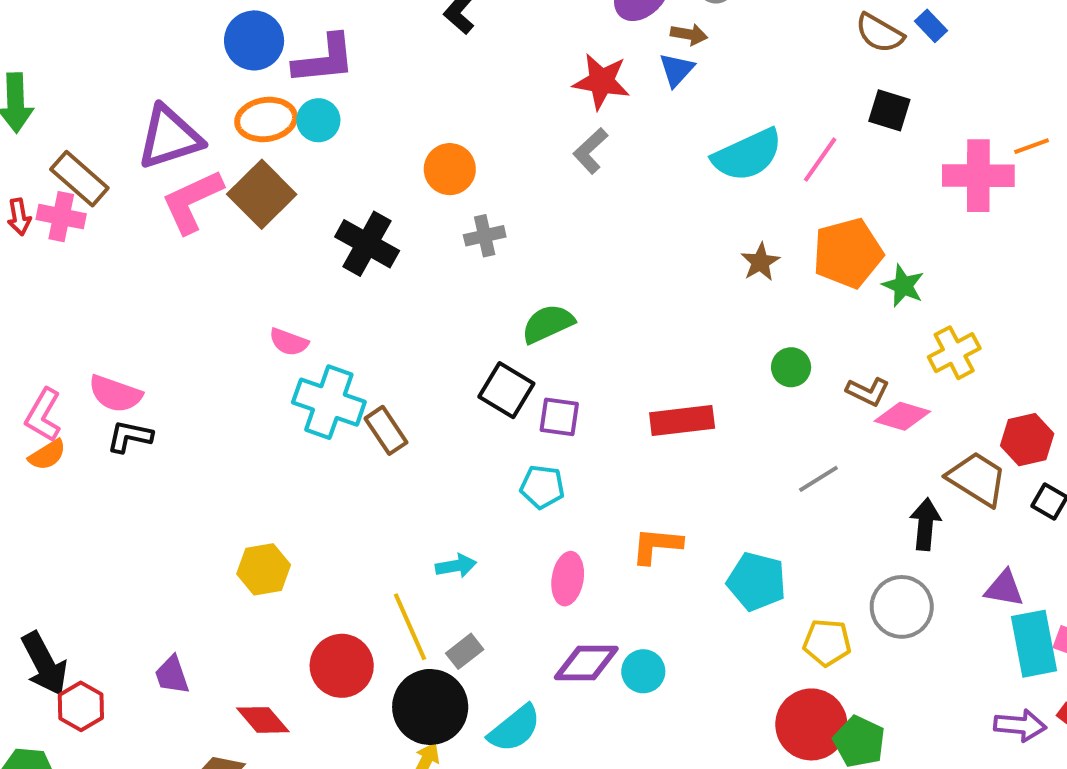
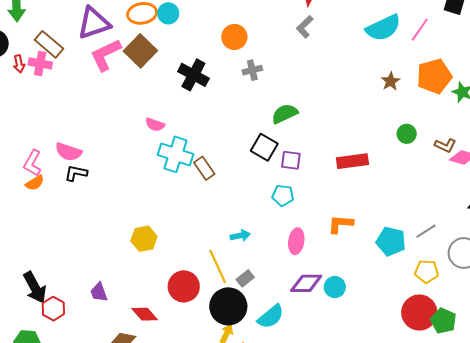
gray line: (818, 479) -> (426, 231), moved

